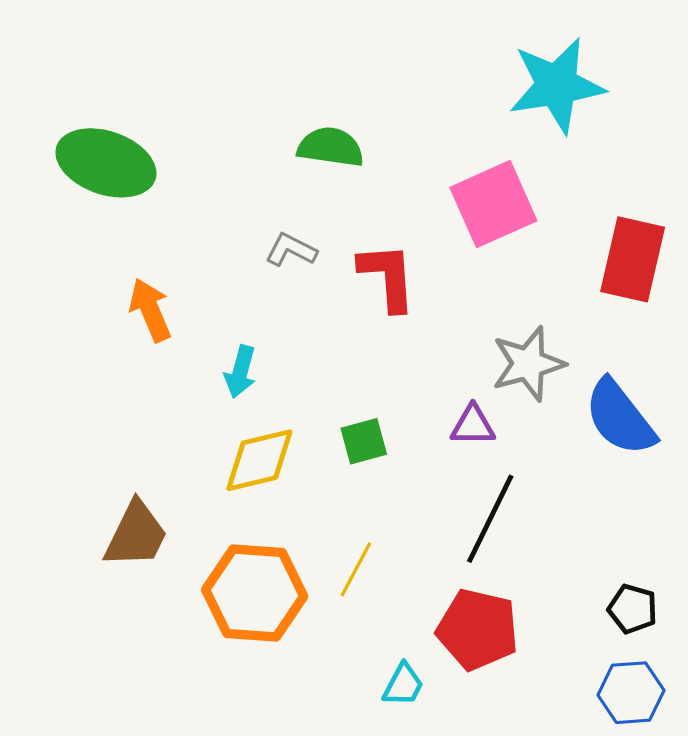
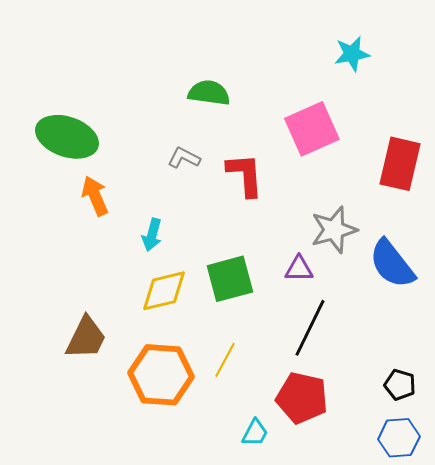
cyan star: (557, 85) -> (352, 54), size x0.6
green ellipse: (106, 163) -> (67, 137), moved
green square: (364, 441) -> (230, 279), size x1.6

